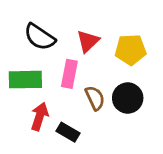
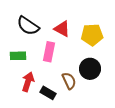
red triangle: (88, 41) -> (62, 29), turned -48
green rectangle: (25, 80) -> (18, 56), size x0.7
brown semicircle: (95, 98) -> (69, 81), moved

